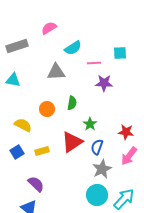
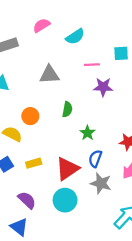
cyan semicircle: (73, 48) -> (75, 37), moved
orange circle: (47, 109) -> (30, 116), moved
red triangle: (72, 142) -> (67, 169), moved
gray star: (102, 169) -> (101, 183), turned -30
cyan circle: (97, 195) -> (65, 200), moved

